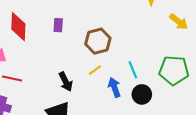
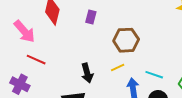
cyan line: (133, 70) -> (154, 75), turned -60

